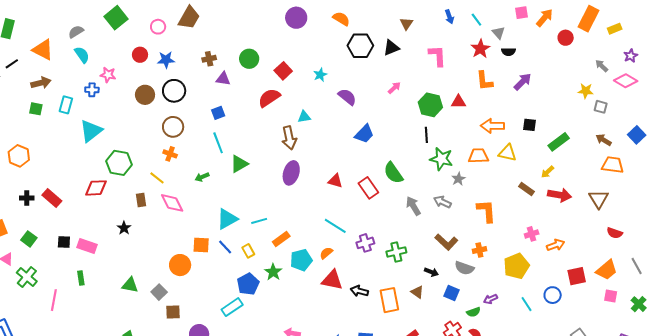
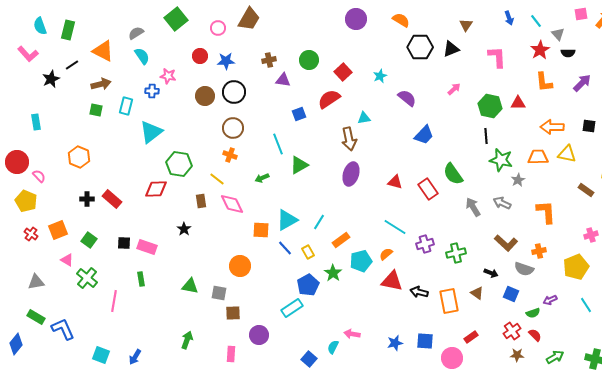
blue square: (218, 113) -> (299, 114), moved
cyan line: (259, 221) -> (319, 222), turned -42
orange square: (201, 245) -> (261, 230), moved
gray square: (159, 292) -> (219, 293), turned -35

